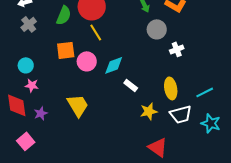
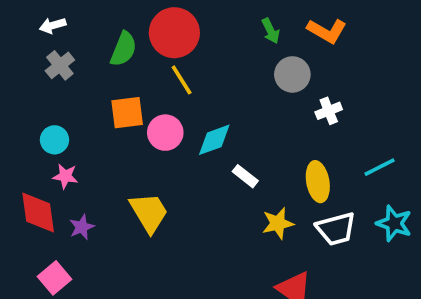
cyan line: (205, 92) -> (380, 167), moved
cyan star: (211, 123) -> (394, 223), moved

